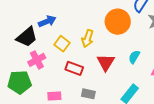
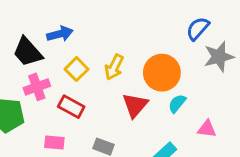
orange circle: (118, 22) -> (162, 73), moved
black trapezoid: (27, 37) -> (28, 52), turned 80
red rectangle: (74, 68) -> (71, 107), moved

